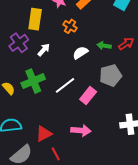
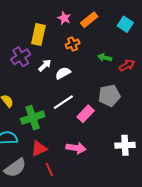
orange cross: (70, 26) -> (73, 44), turned 32
green arrow: (104, 46) -> (105, 58), moved
white semicircle: (80, 53) -> (63, 73), moved
green cross: (33, 81) -> (33, 118), moved

